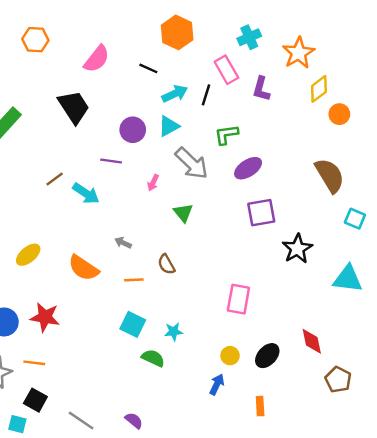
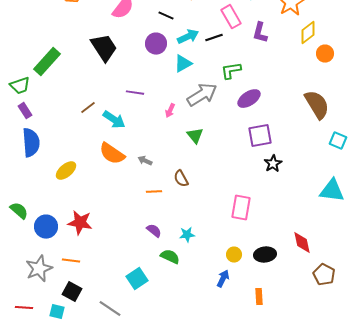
black line: (206, 95) -> (214, 38), turned 54
purple circle: (133, 130) -> (156, 44), moved
gray arrow: (192, 163) -> (202, 95), turned -76
black star: (297, 249) -> (273, 164), moved, size x0.7
orange semicircle: (83, 268) -> (112, 154), moved
cyan square: (133, 324) -> (137, 279), moved, turned 30
black ellipse: (267, 356) -> (265, 255), turned 40
purple semicircle: (134, 420) -> (154, 231), moved

